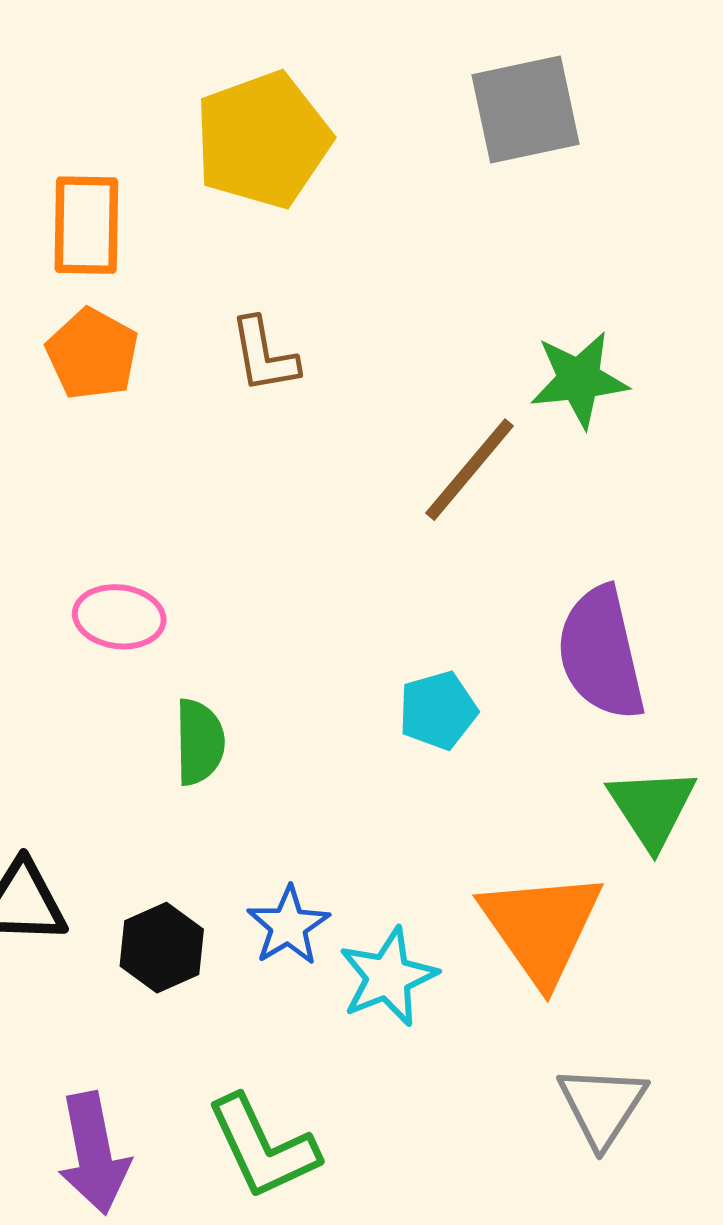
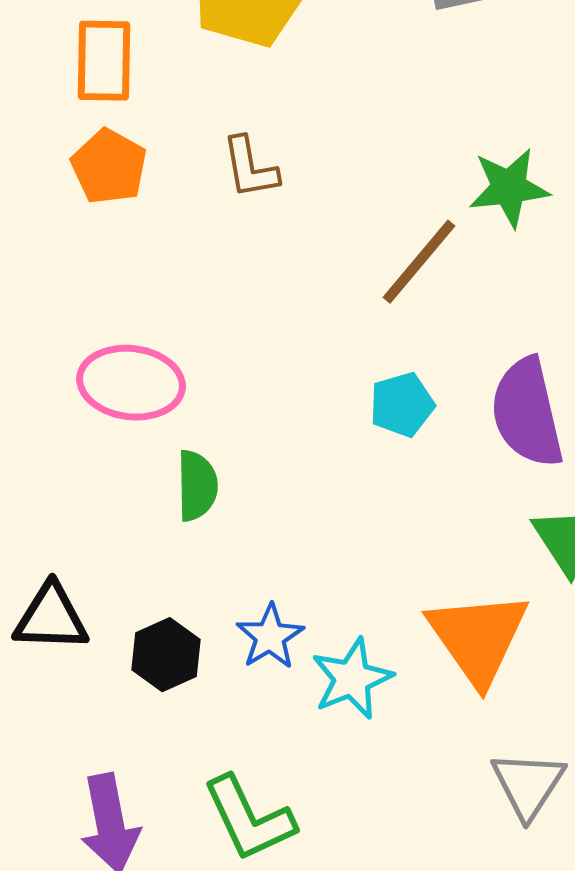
pink ellipse: (119, 617) -> (131, 383), size x1.4
cyan pentagon: (438, 710) -> (402, 405), moved

